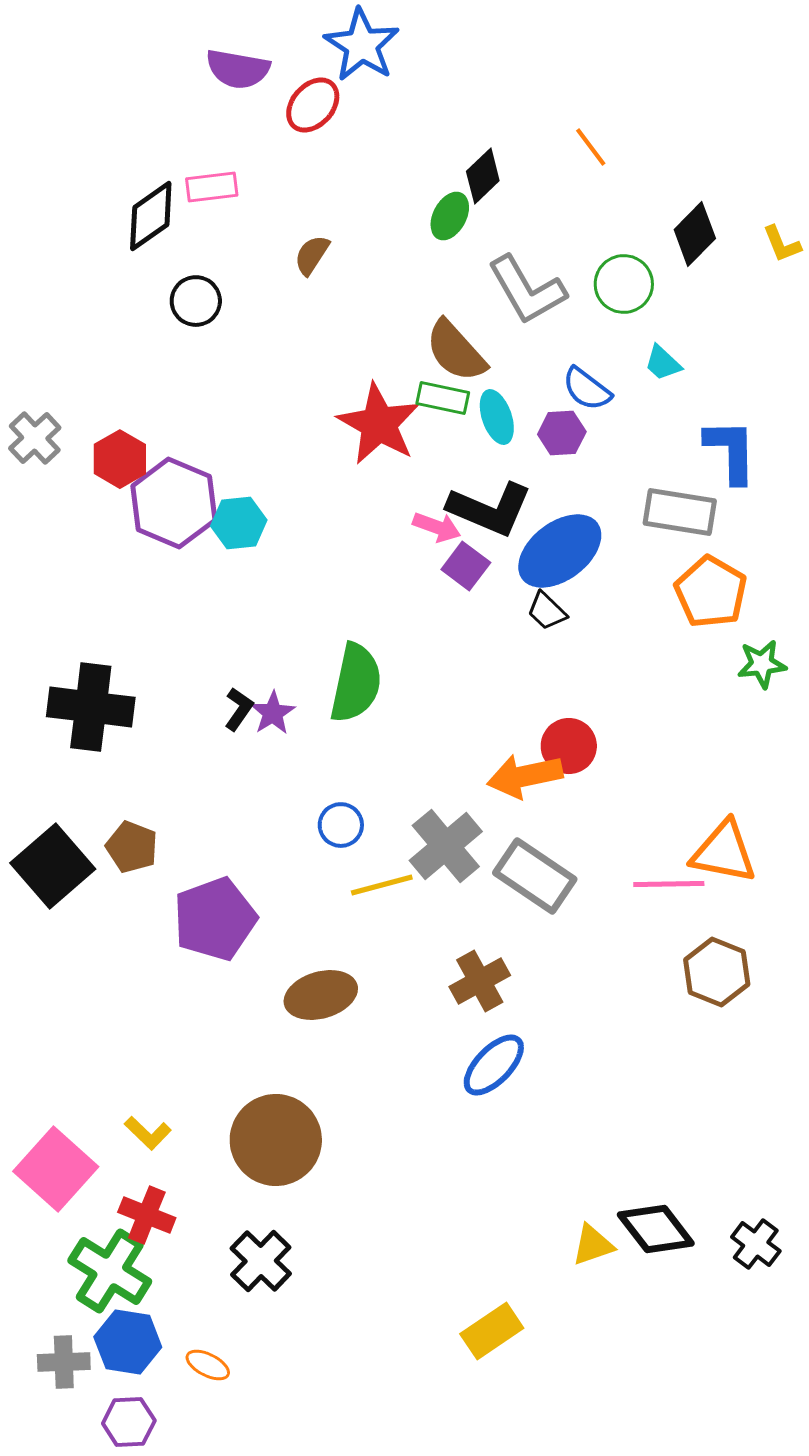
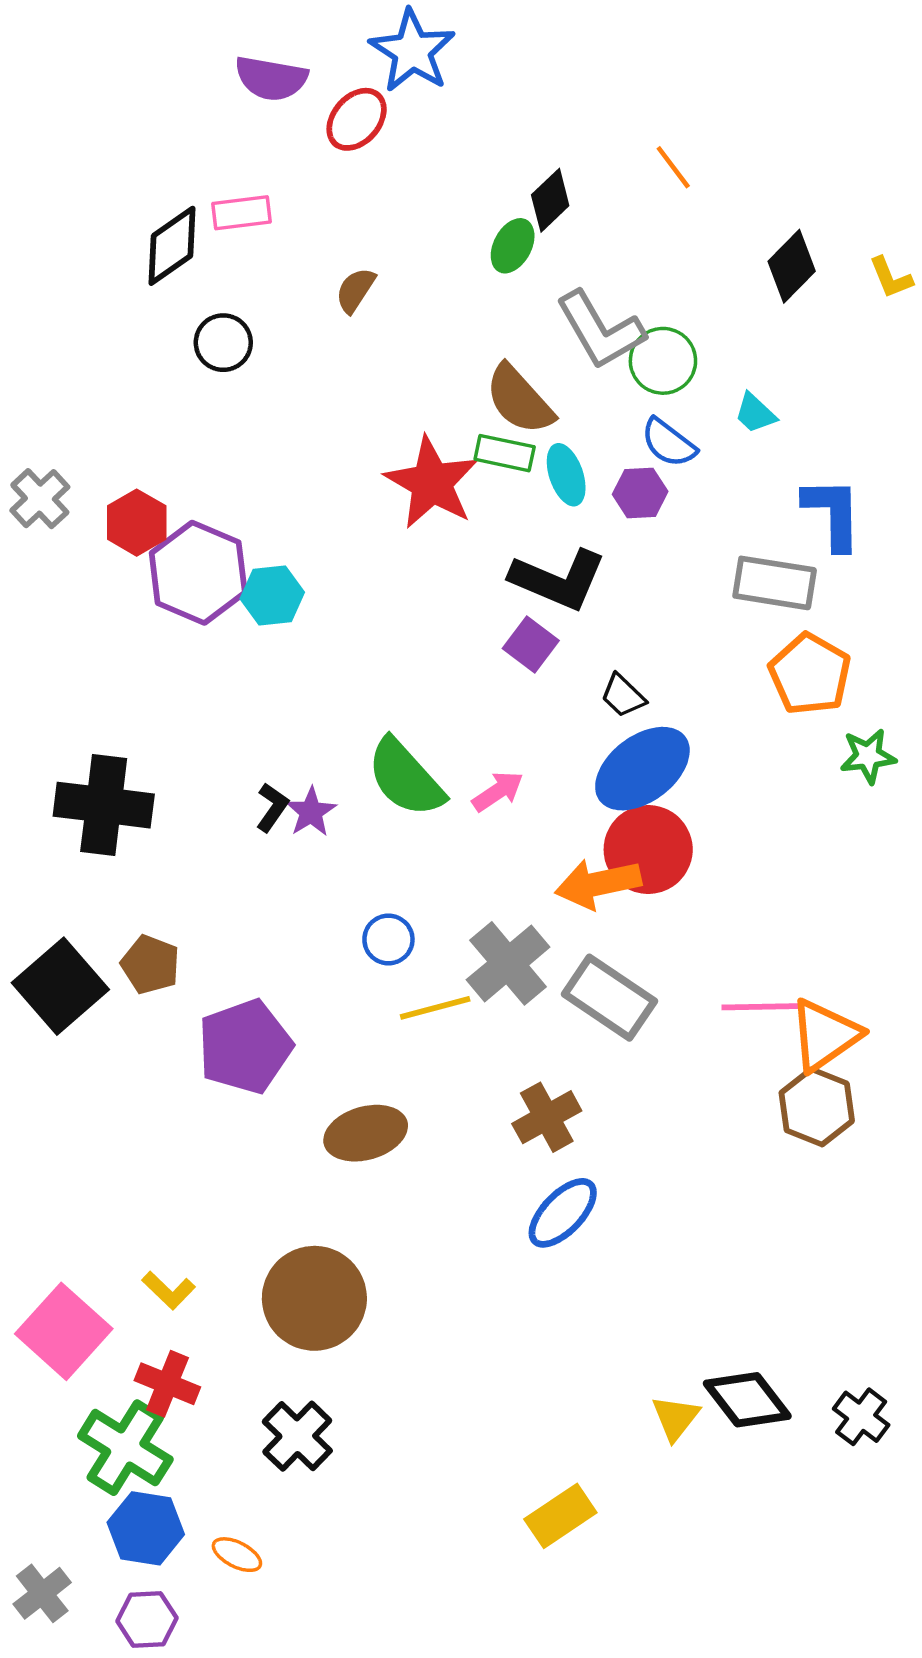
green circle: (624, 284) -> (663, 361), moved
pink arrow: (437, 527) -> (498, 791), moved, turned -54
blue ellipse: (560, 551) -> (642, 769), moved
green semicircle: (356, 683) -> (406, 778), turned 126
red circle: (569, 746) -> (648, 850), size x1.4
orange triangle: (724, 852) -> (825, 1035), moved, turned -46
yellow triangle: (593, 1245) -> (675, 1418), turned -33
gray cross: (64, 1362) -> (42, 1593), moved, turned -36

